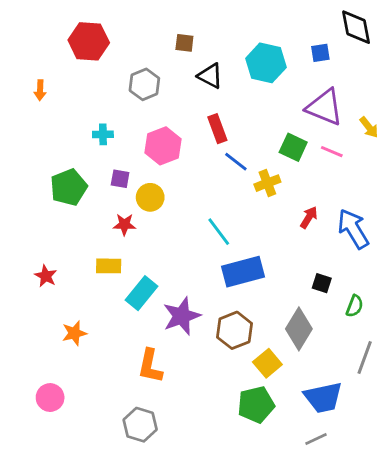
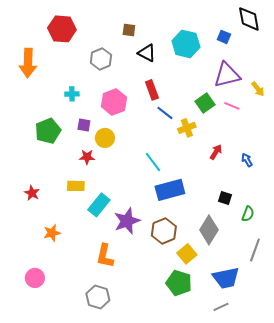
blue square: (320, 53) -> (224, 37), turned 32
orange arrow: (40, 90) -> (28, 63), size x2.0
purple triangle: (325, 107) -> (227, 75), turned -36
green square: (293, 147) -> (205, 103), turned 30
blue arrow: (353, 229) -> (247, 160), size x0.5
green pentagon: (256, 405) -> (179, 283), turned 30

